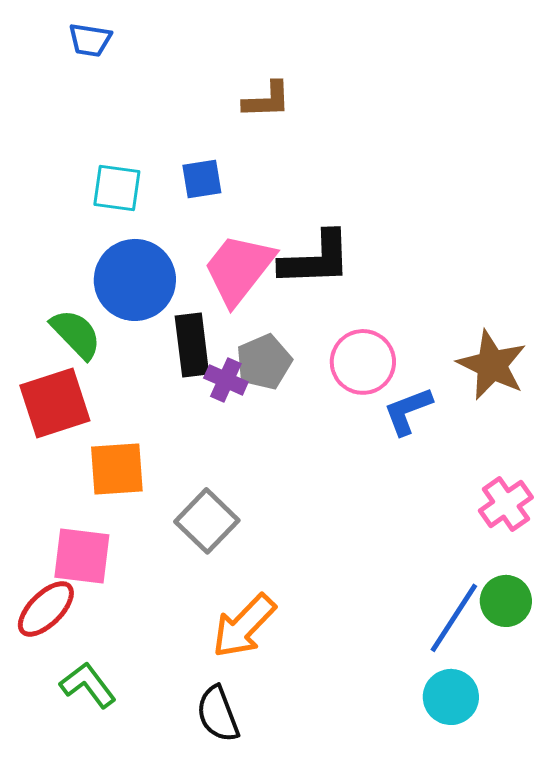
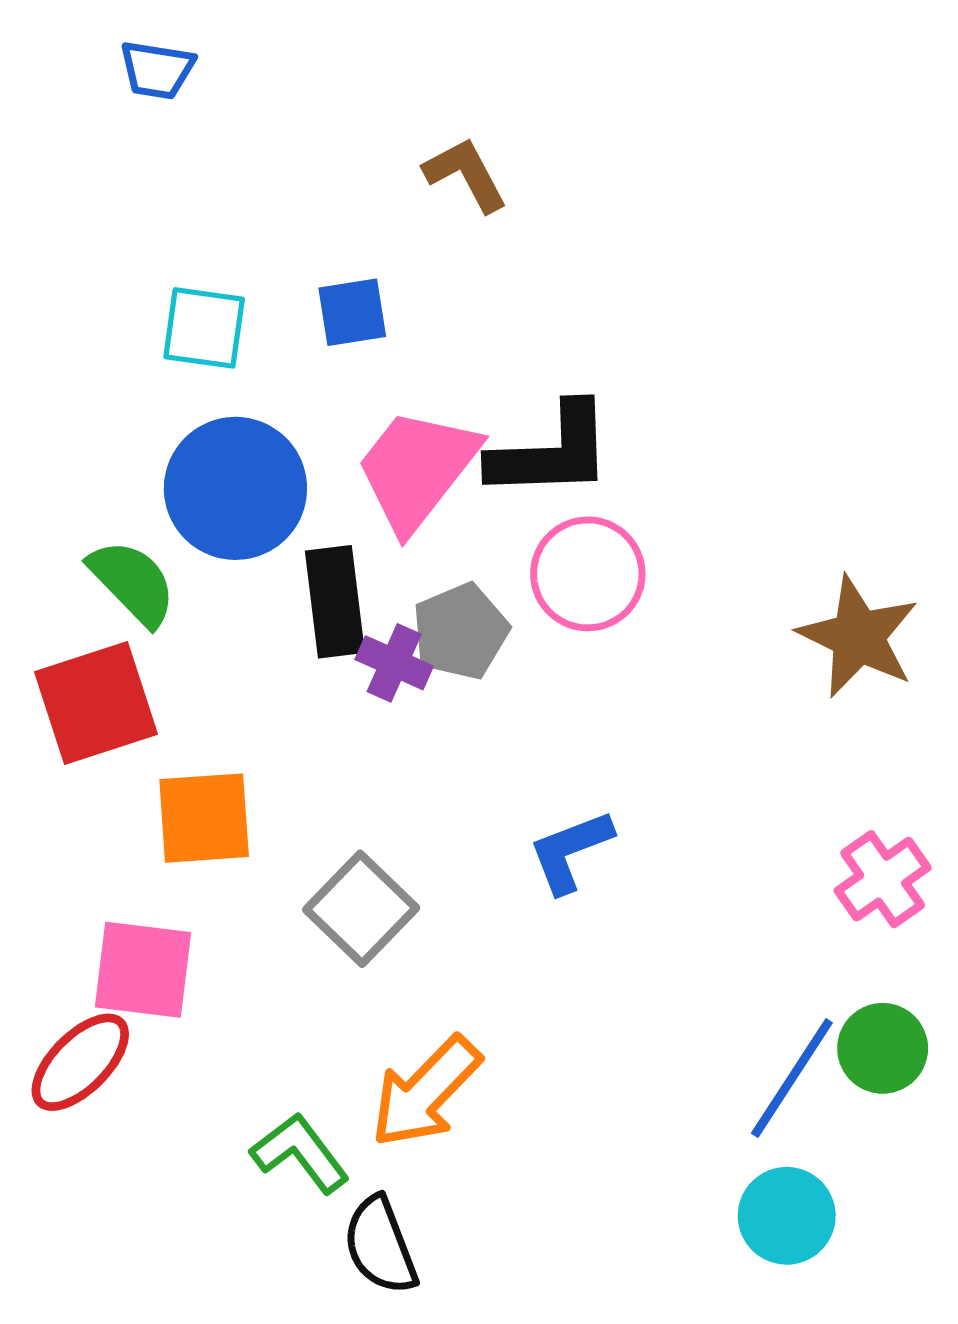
brown L-shape: (267, 100) -> (466, 174), turned -116
pink circle: (363, 362) -> (588, 574), moved
blue L-shape: (408, 411) -> (570, 851), moved
green L-shape: (88, 685) -> (300, 1153), moved

